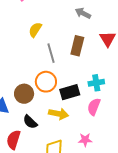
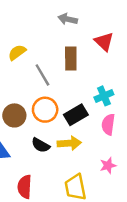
yellow semicircle: (35, 30) -> (17, 52), turned 35
brown circle: (24, 94) -> (14, 115), moved
black semicircle: (30, 122) -> (41, 145), moved

